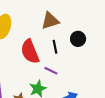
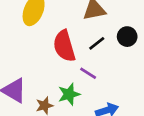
black line: (55, 47) -> (97, 43), turned 56

